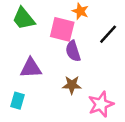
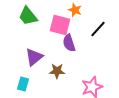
purple triangle: (31, 68) -> (34, 57), turned -36
brown star: (72, 85) -> (57, 71), moved

